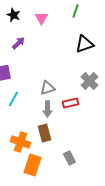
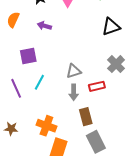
purple arrow: (18, 43) -> (44, 26), turned -120
brown rectangle: (44, 133) -> (86, 117), moved
gray rectangle: (69, 158) -> (96, 142), size x1.5

